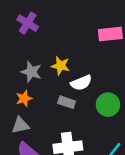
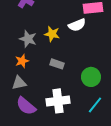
white semicircle: (81, 83) -> (77, 25), moved
green circle: (108, 105) -> (91, 77), moved

